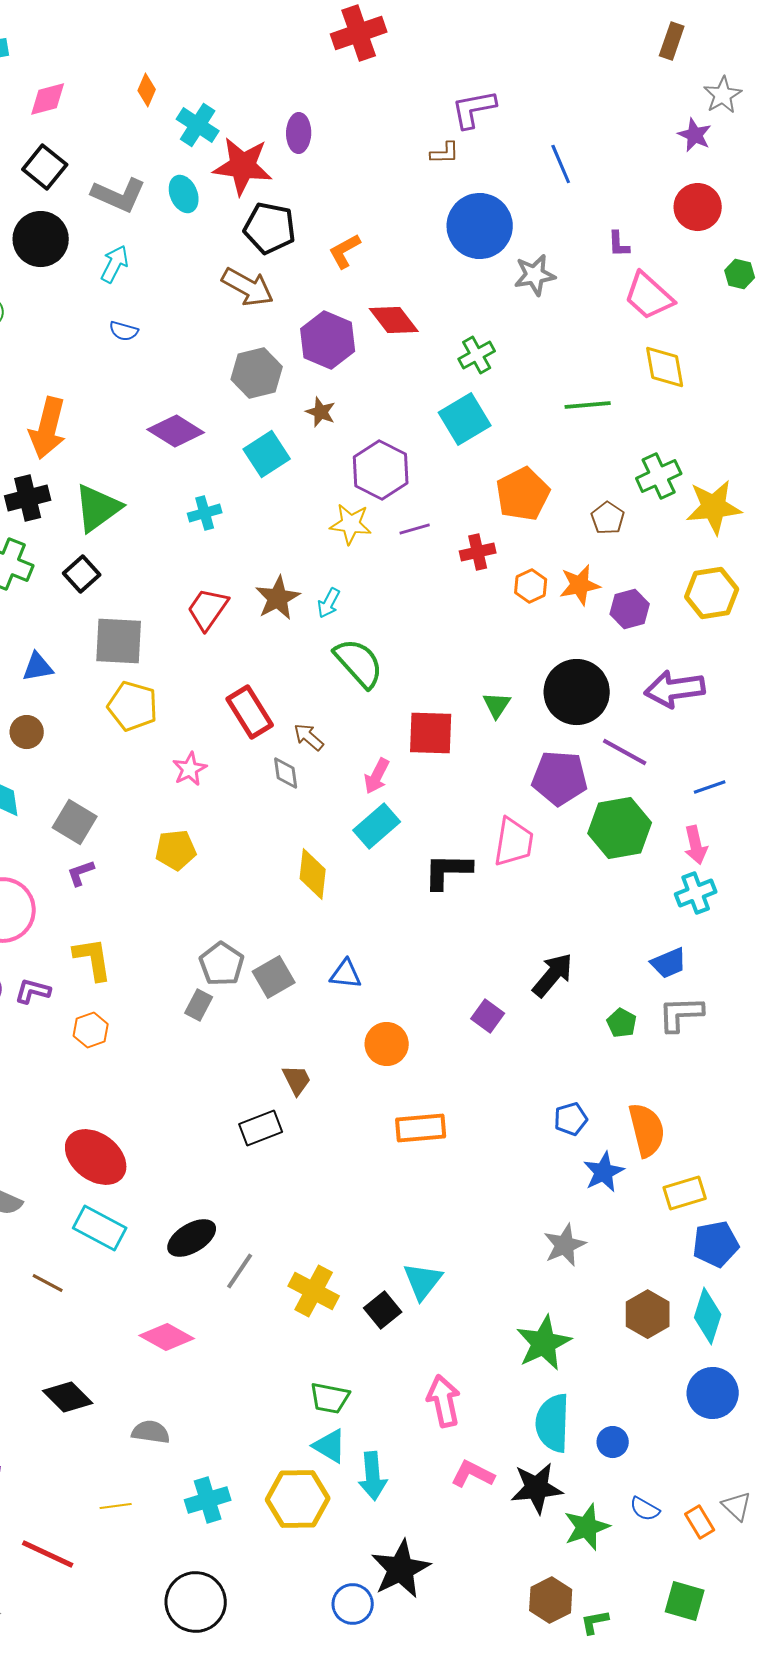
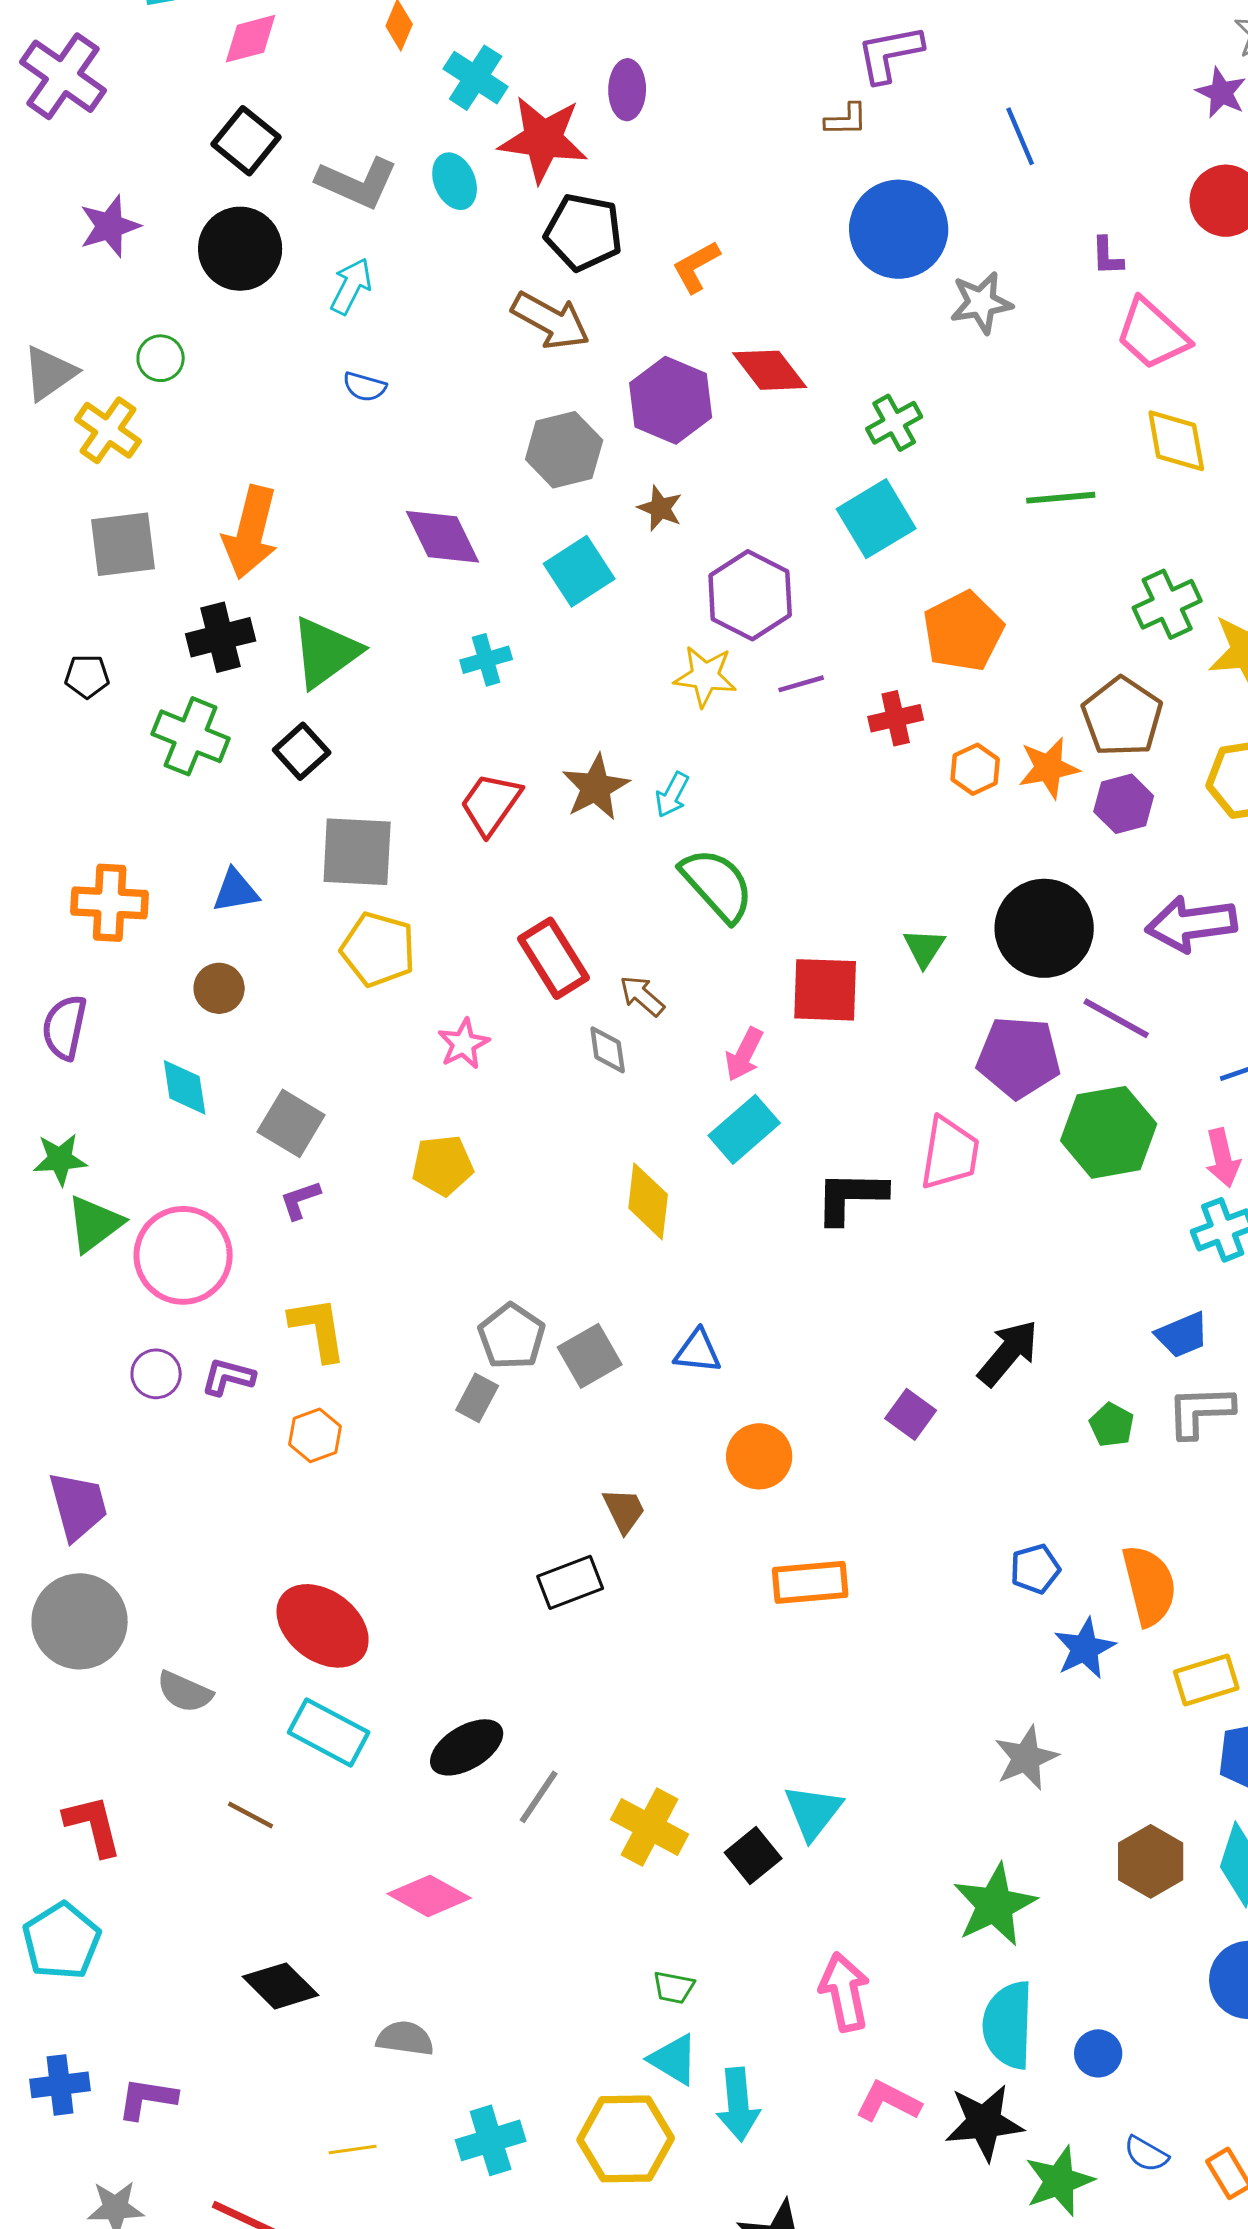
purple diamond: (176, 431) -> (443, 537), turned 32
brown pentagon: (608, 518) -> (1122, 717), moved, size x1.6
green trapezoid: (330, 1398) -> (674, 1987), size x0.7

